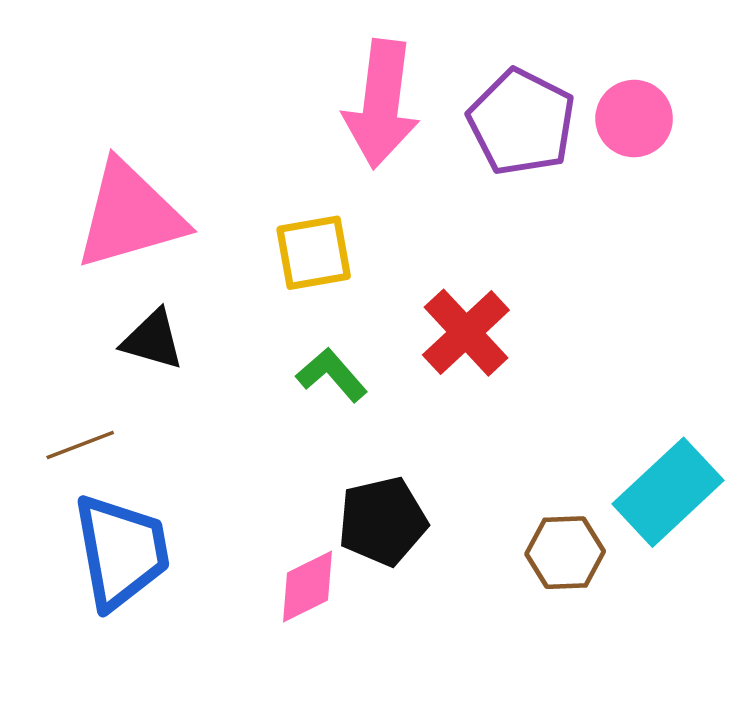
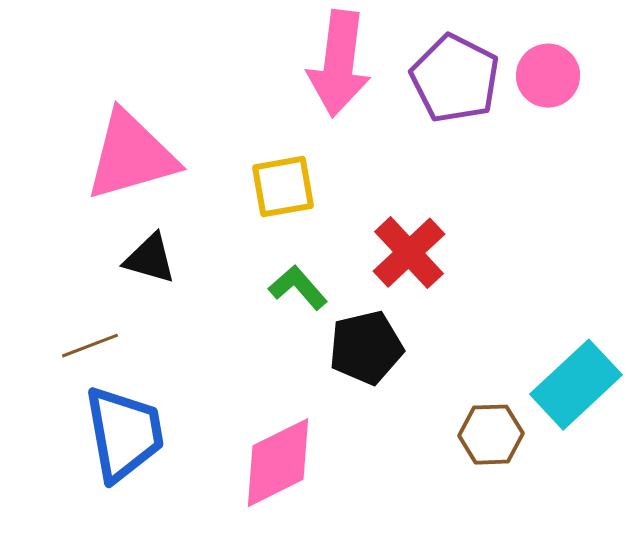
black pentagon: (383, 521) -> (366, 348), moved
pink diamond: (308, 587) -> (278, 463), size x1.5

